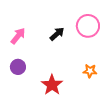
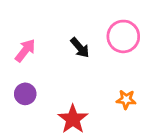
black arrow: (57, 34) -> (80, 48), turned 91

